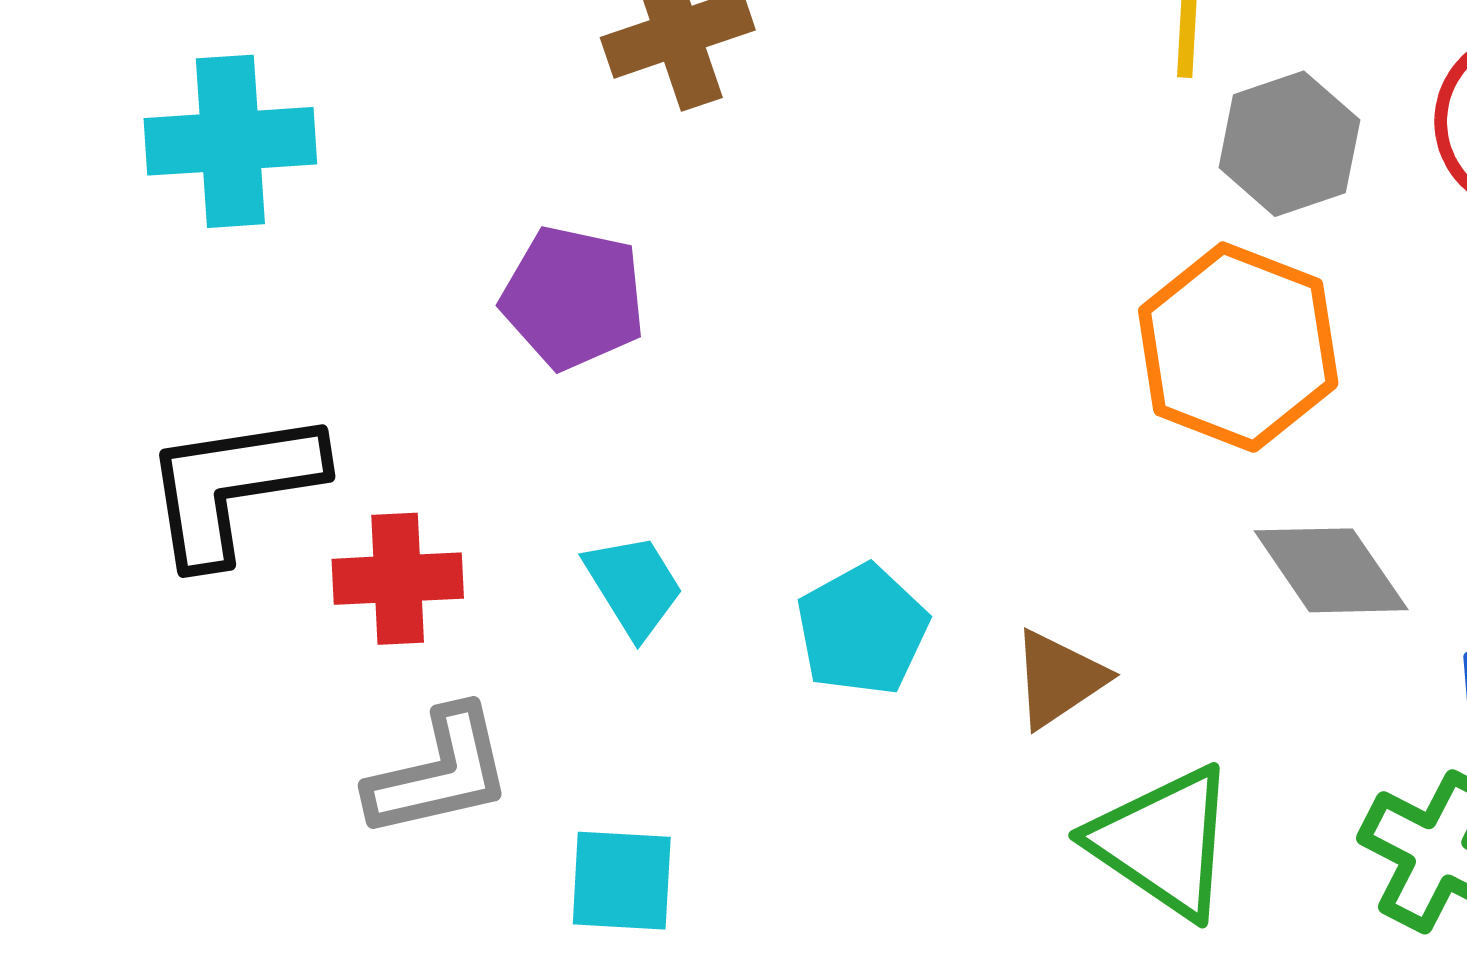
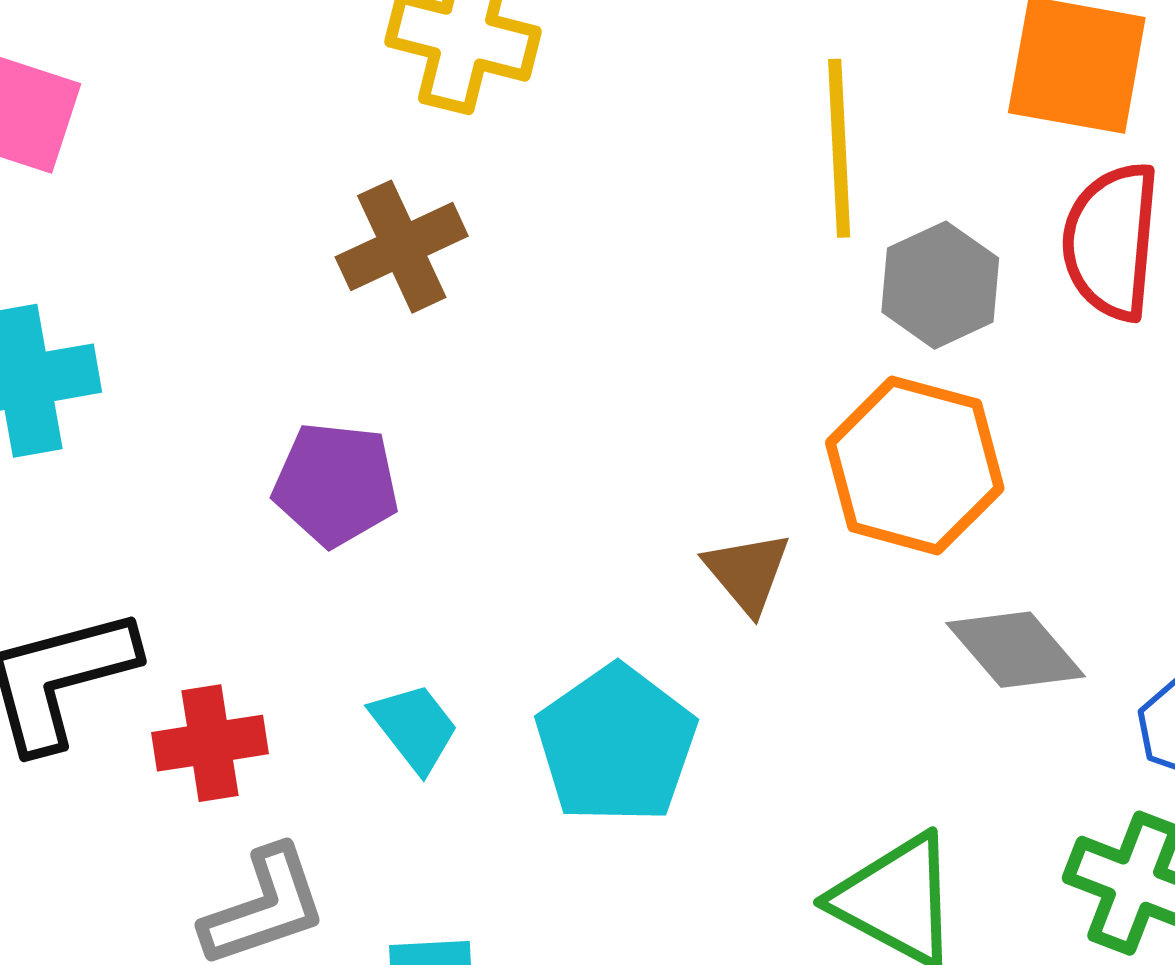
cyan pentagon: (862, 630) -> (616, 744), size x1.4
brown triangle: (1059, 679) -> (747, 572), moved, turned -30

